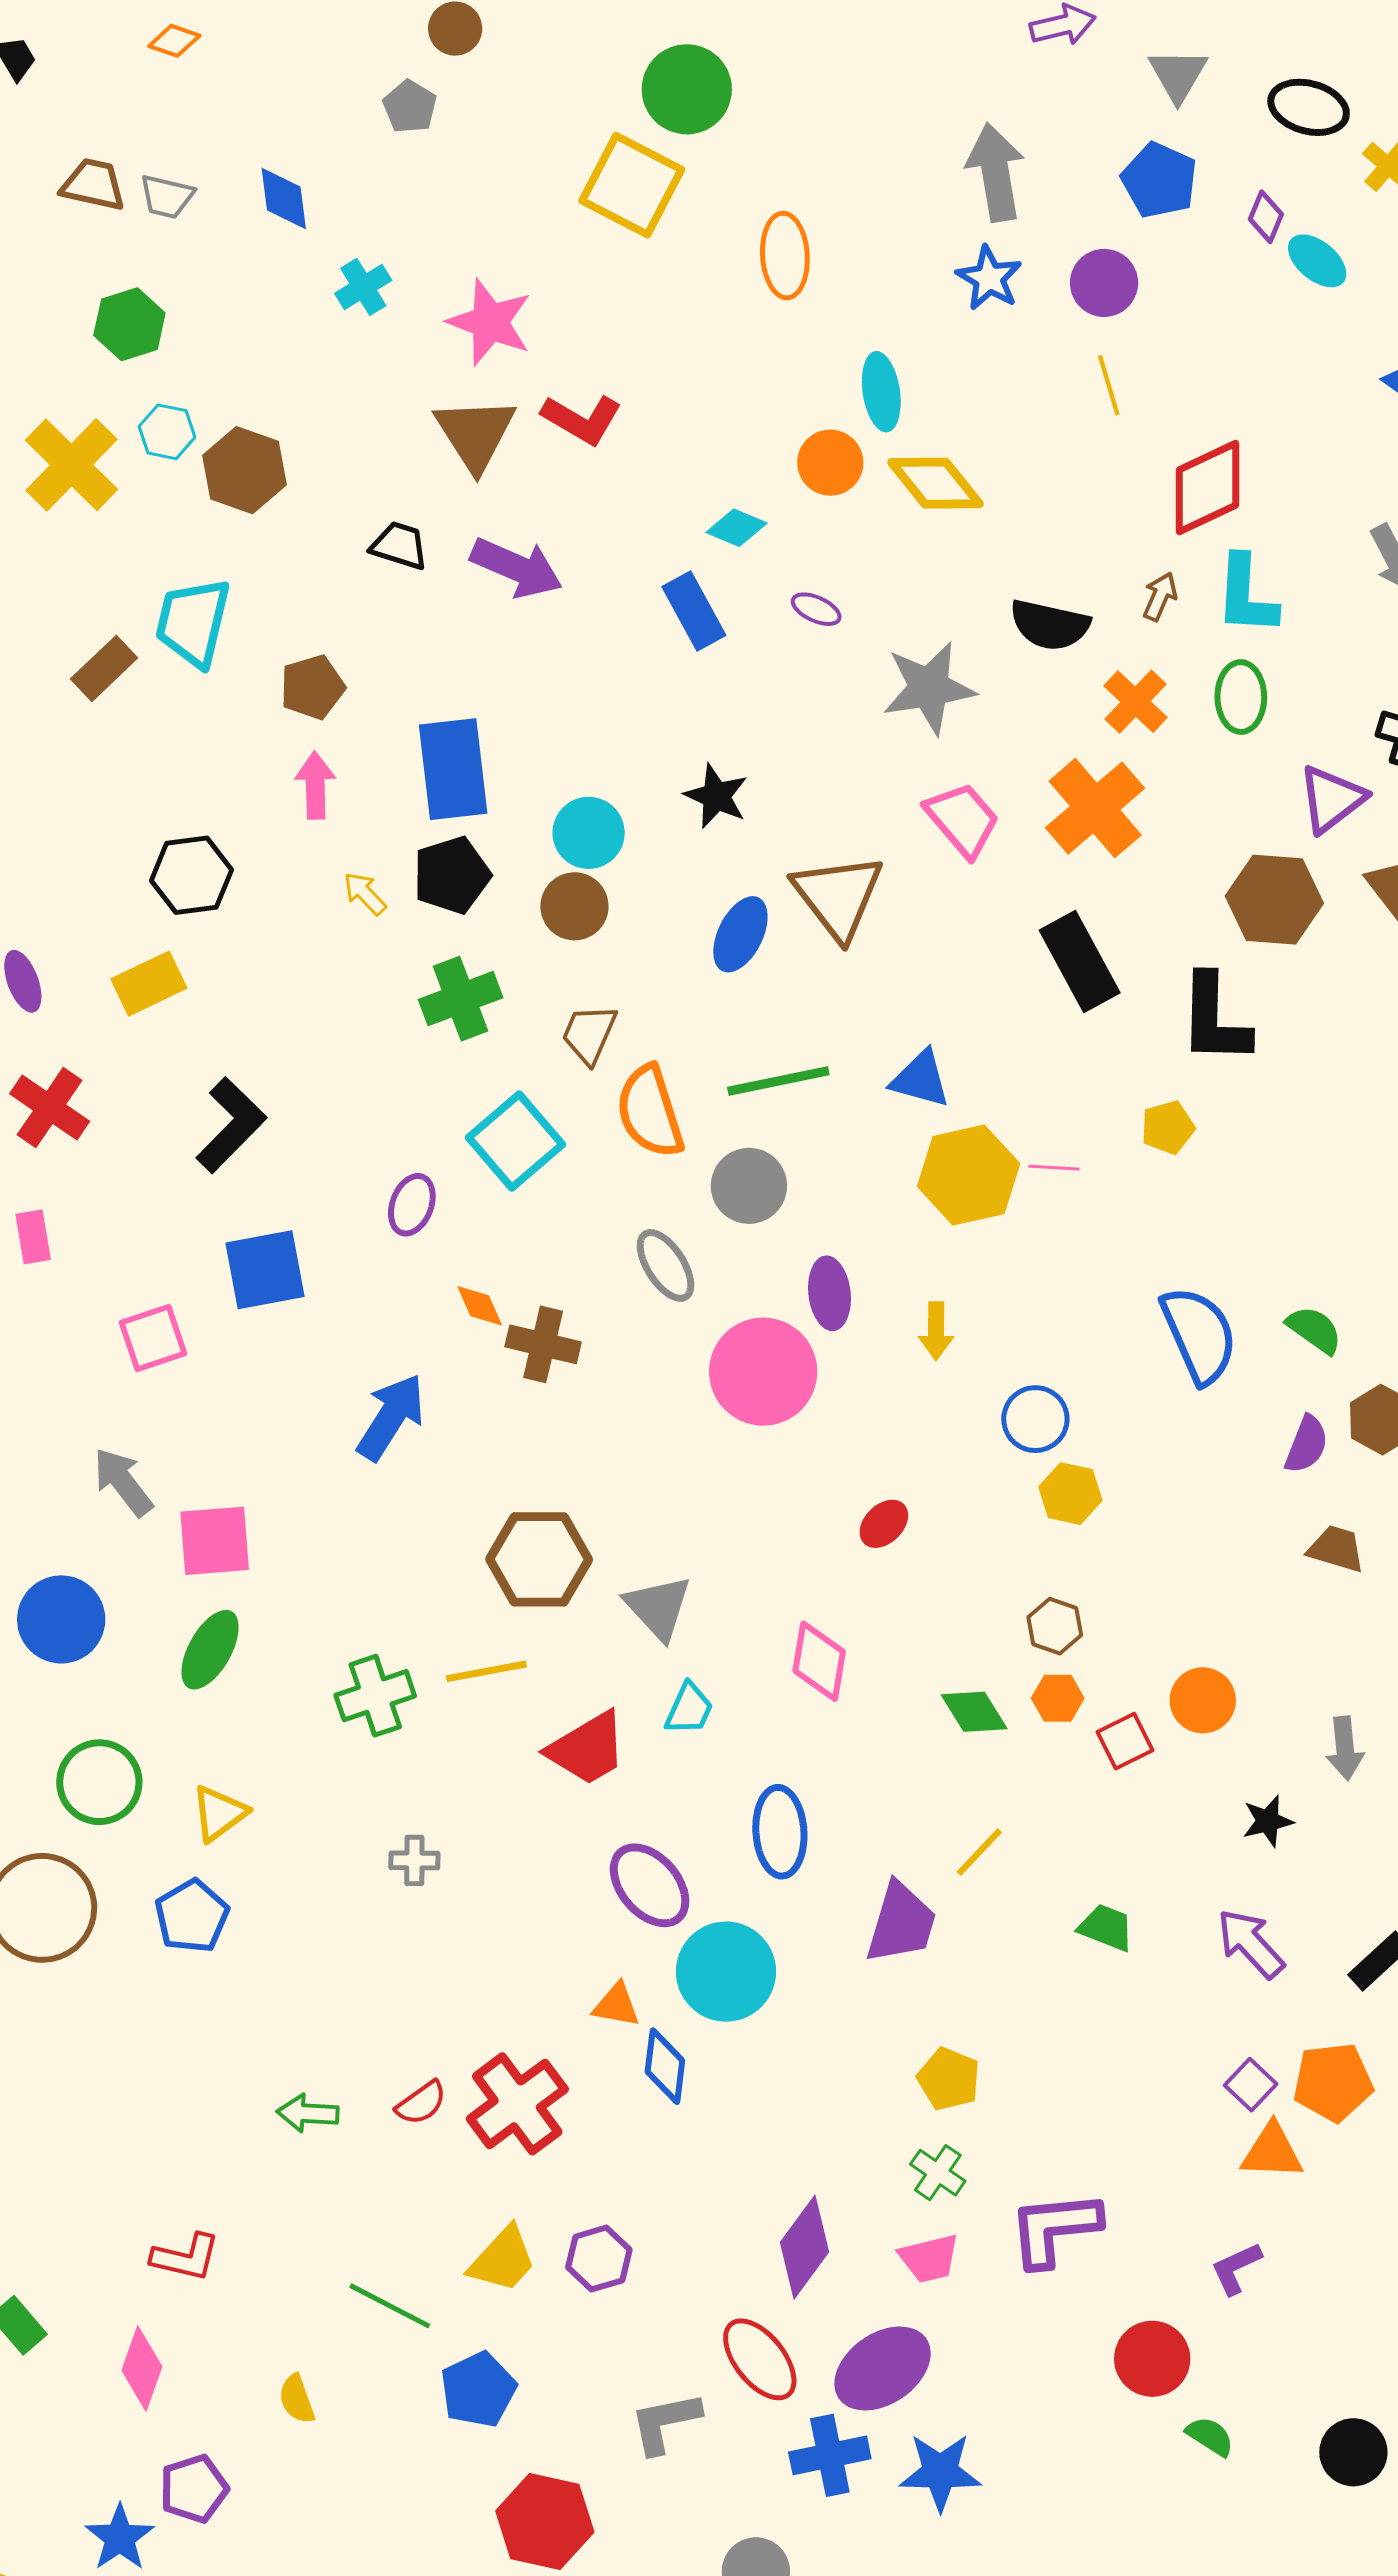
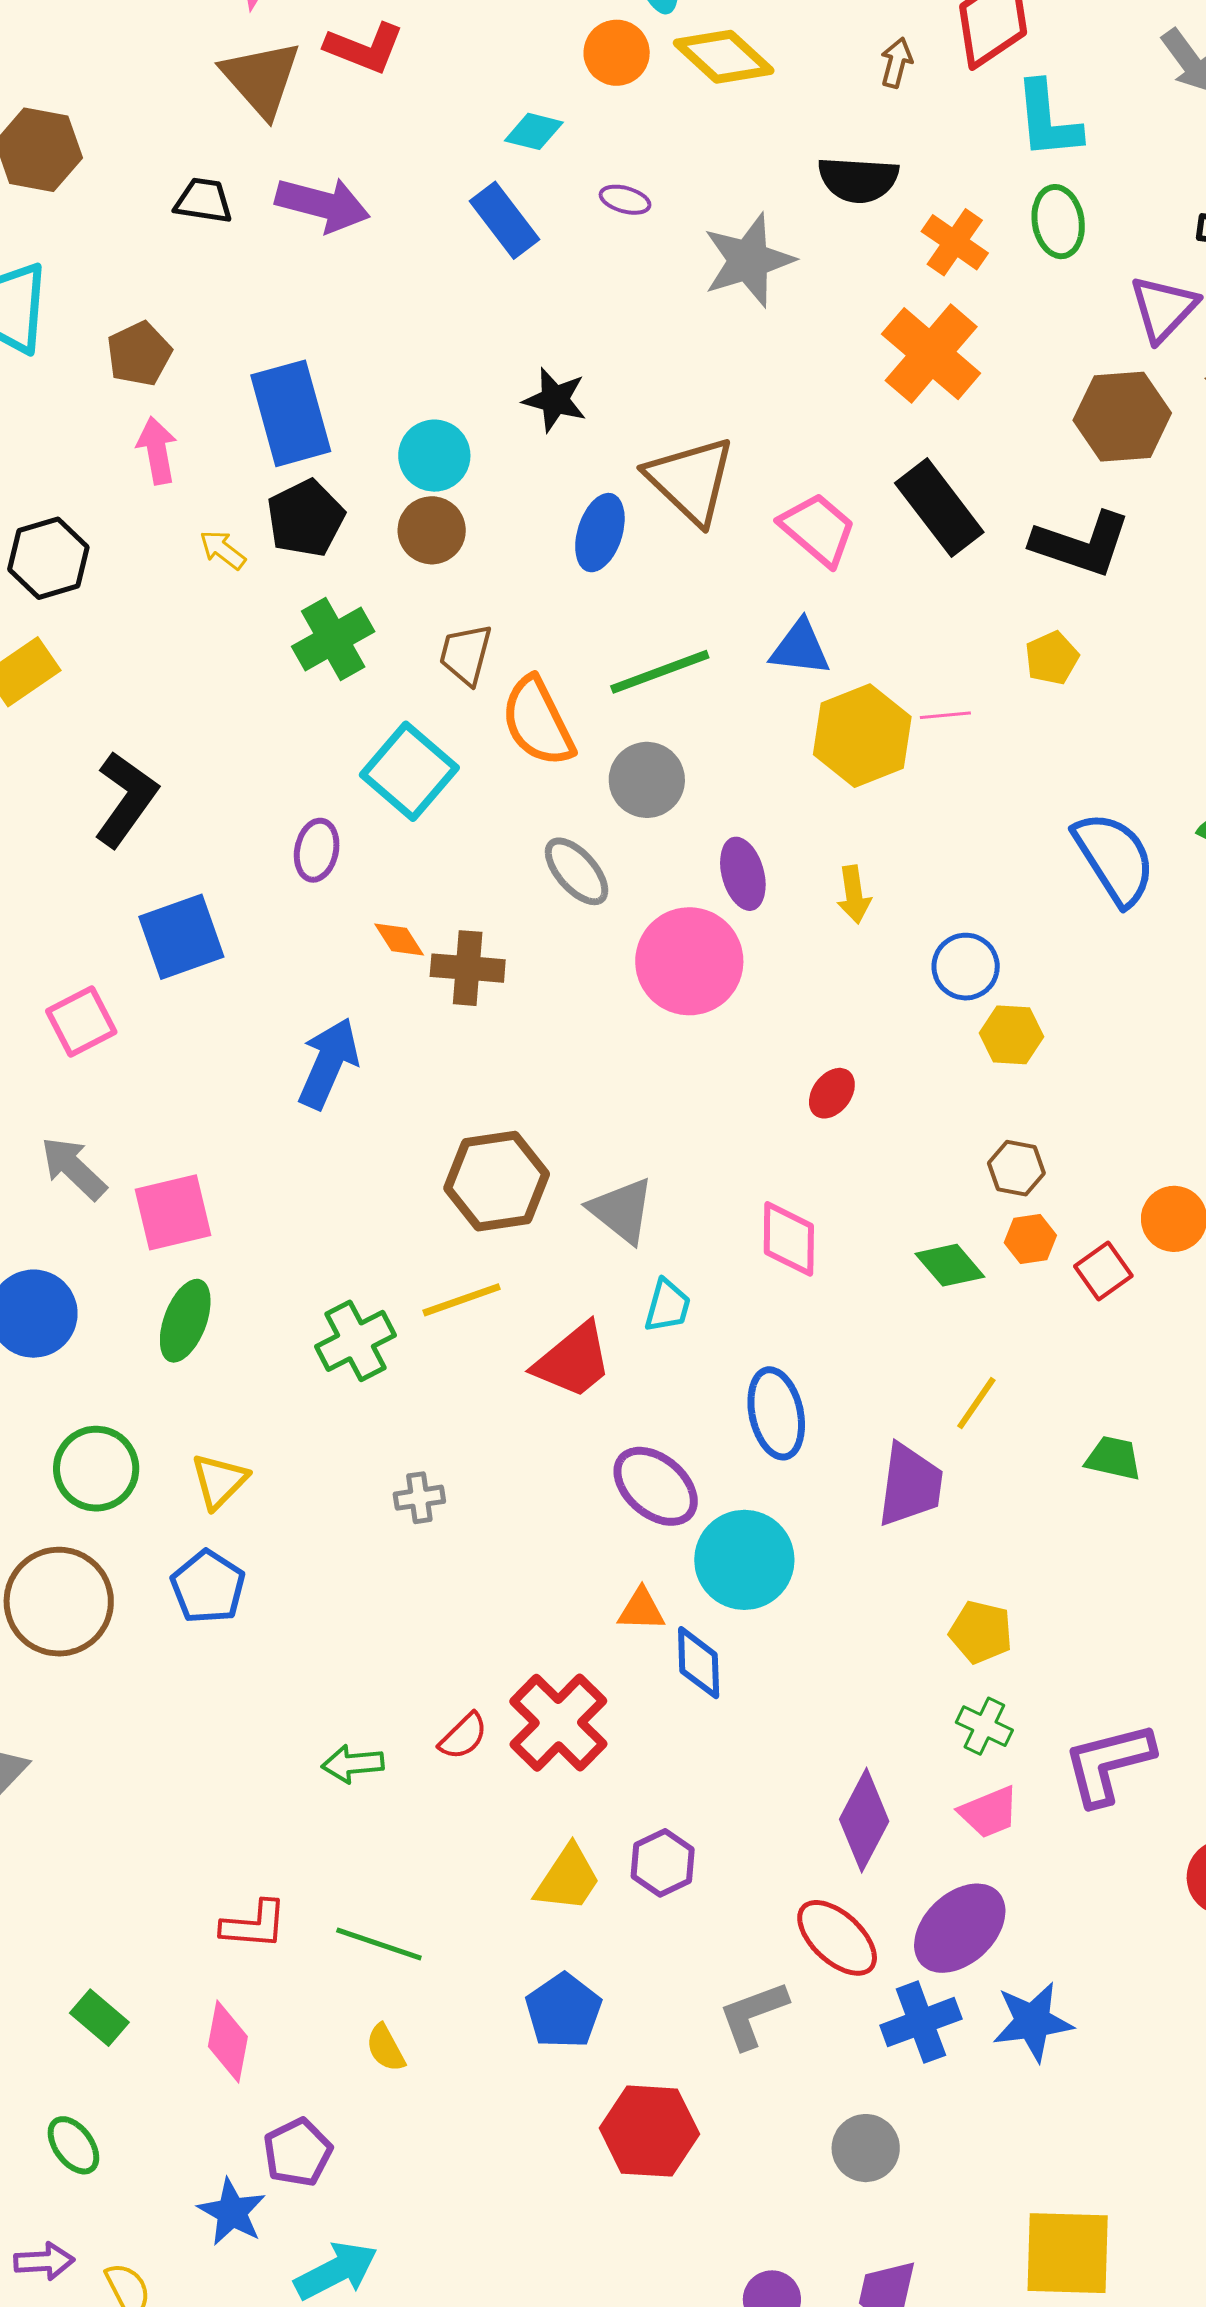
brown arrow: (1160, 597) -> (896, 63), moved
pink trapezoid: (962, 819) -> (818, 529), moved
black L-shape: (1214, 1019) -> (1081, 544), turned -64
green line: (390, 2306) -> (379, 1944), moved

